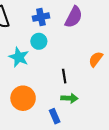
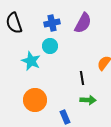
black line: (64, 76) -> (82, 78), moved
green arrow: (69, 98) -> (88, 100), moved

